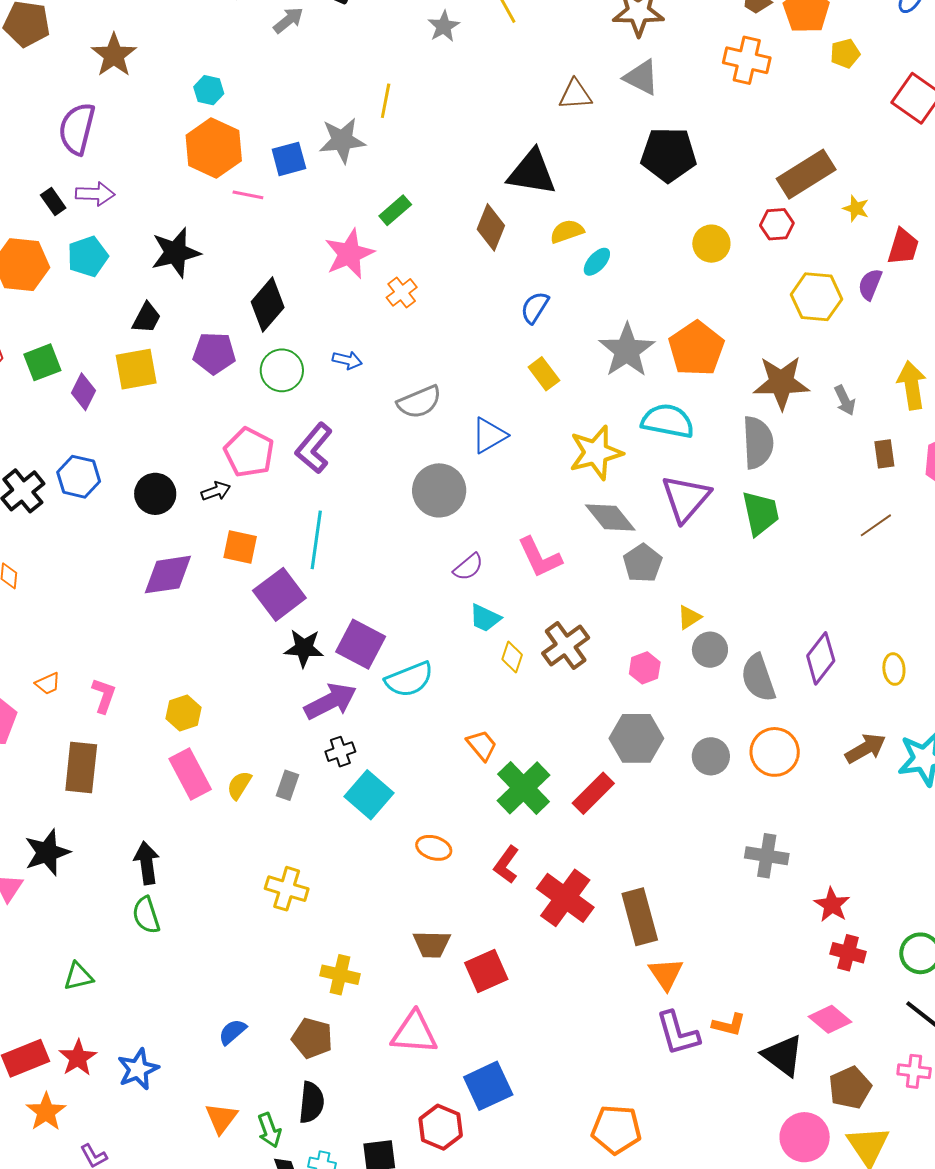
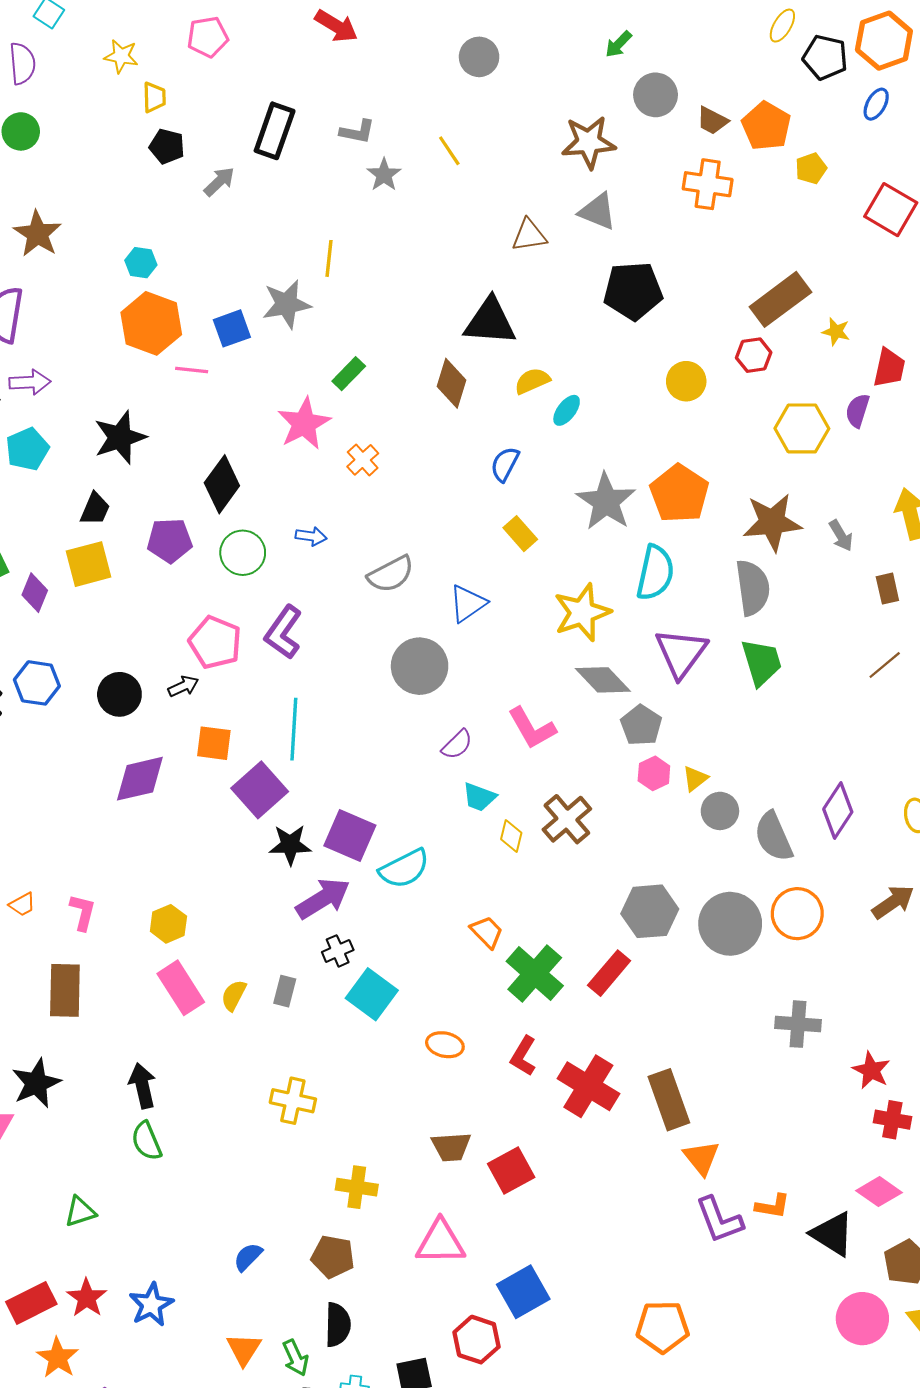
cyan semicircle: (668, 421) -> (655, 573), turned 96
pink hexagon: (645, 668) -> (654, 773), moved
gray circle: (711, 756) -> (730, 924), size x1.6

